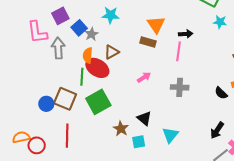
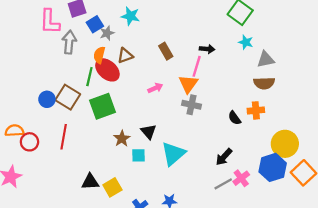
orange triangle: (156, 25) -> (188, 84), moved
brown rectangle: (148, 42) -> (166, 51), turned 35
cyan triangle: (170, 135) -> (173, 154), size x1.4

